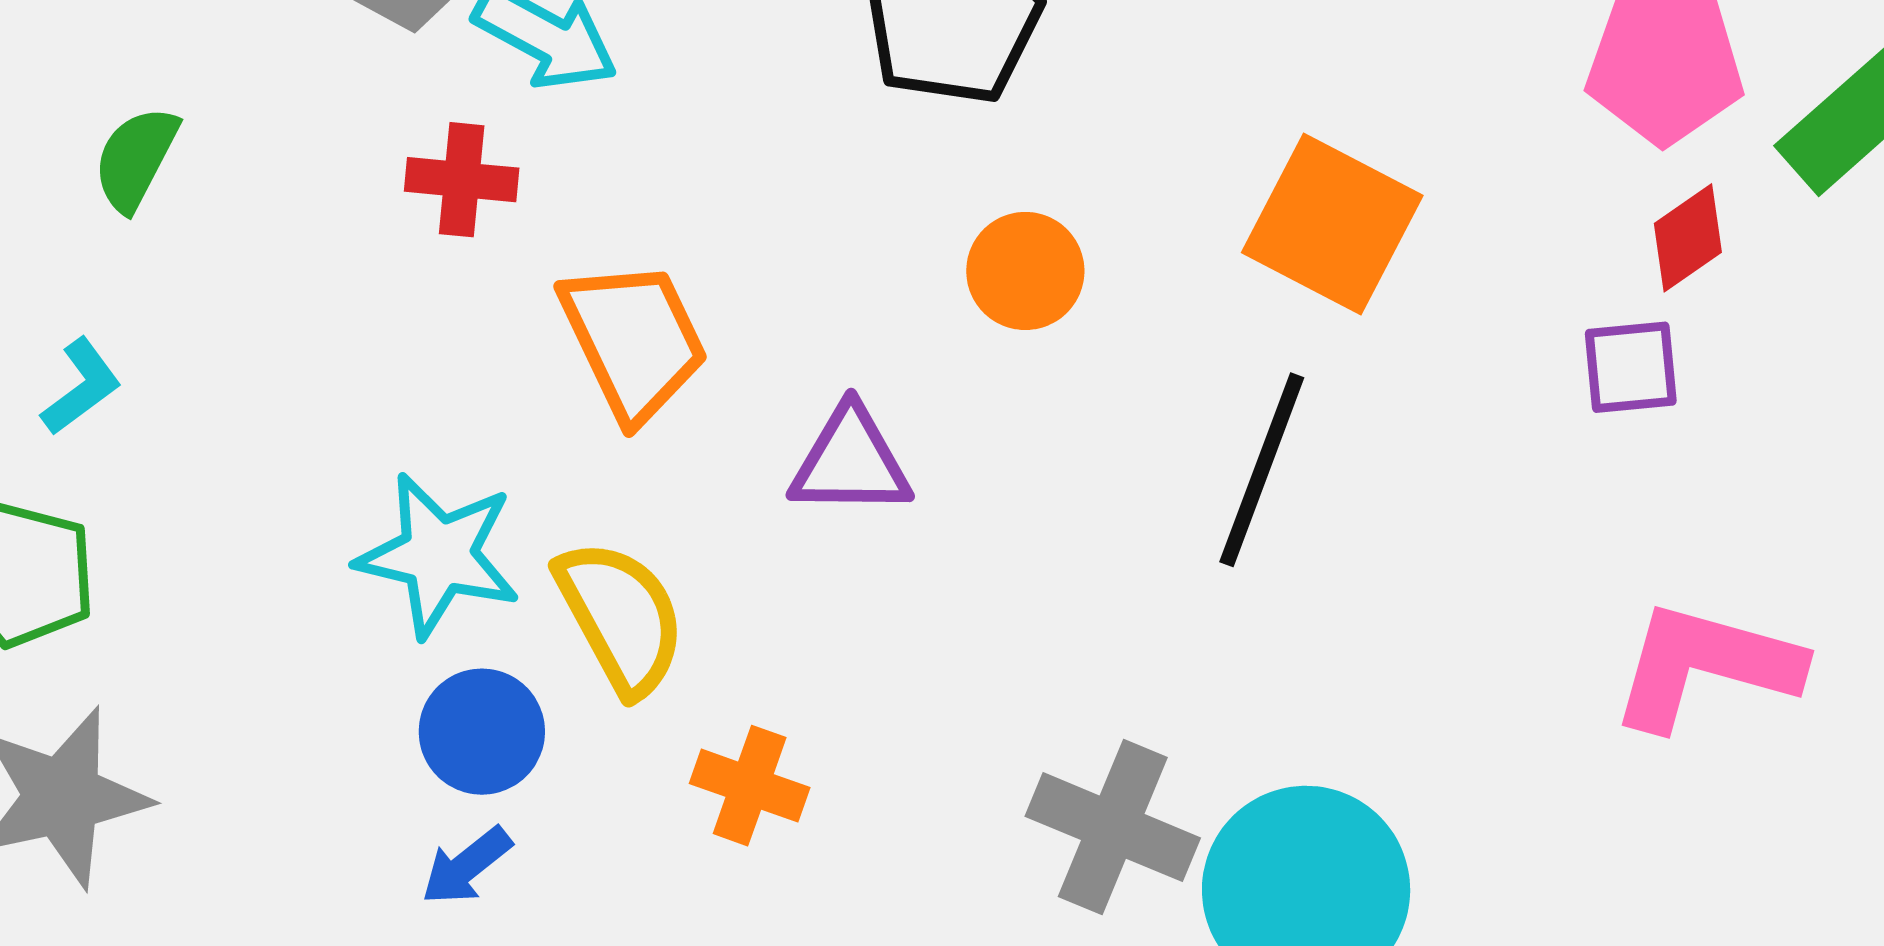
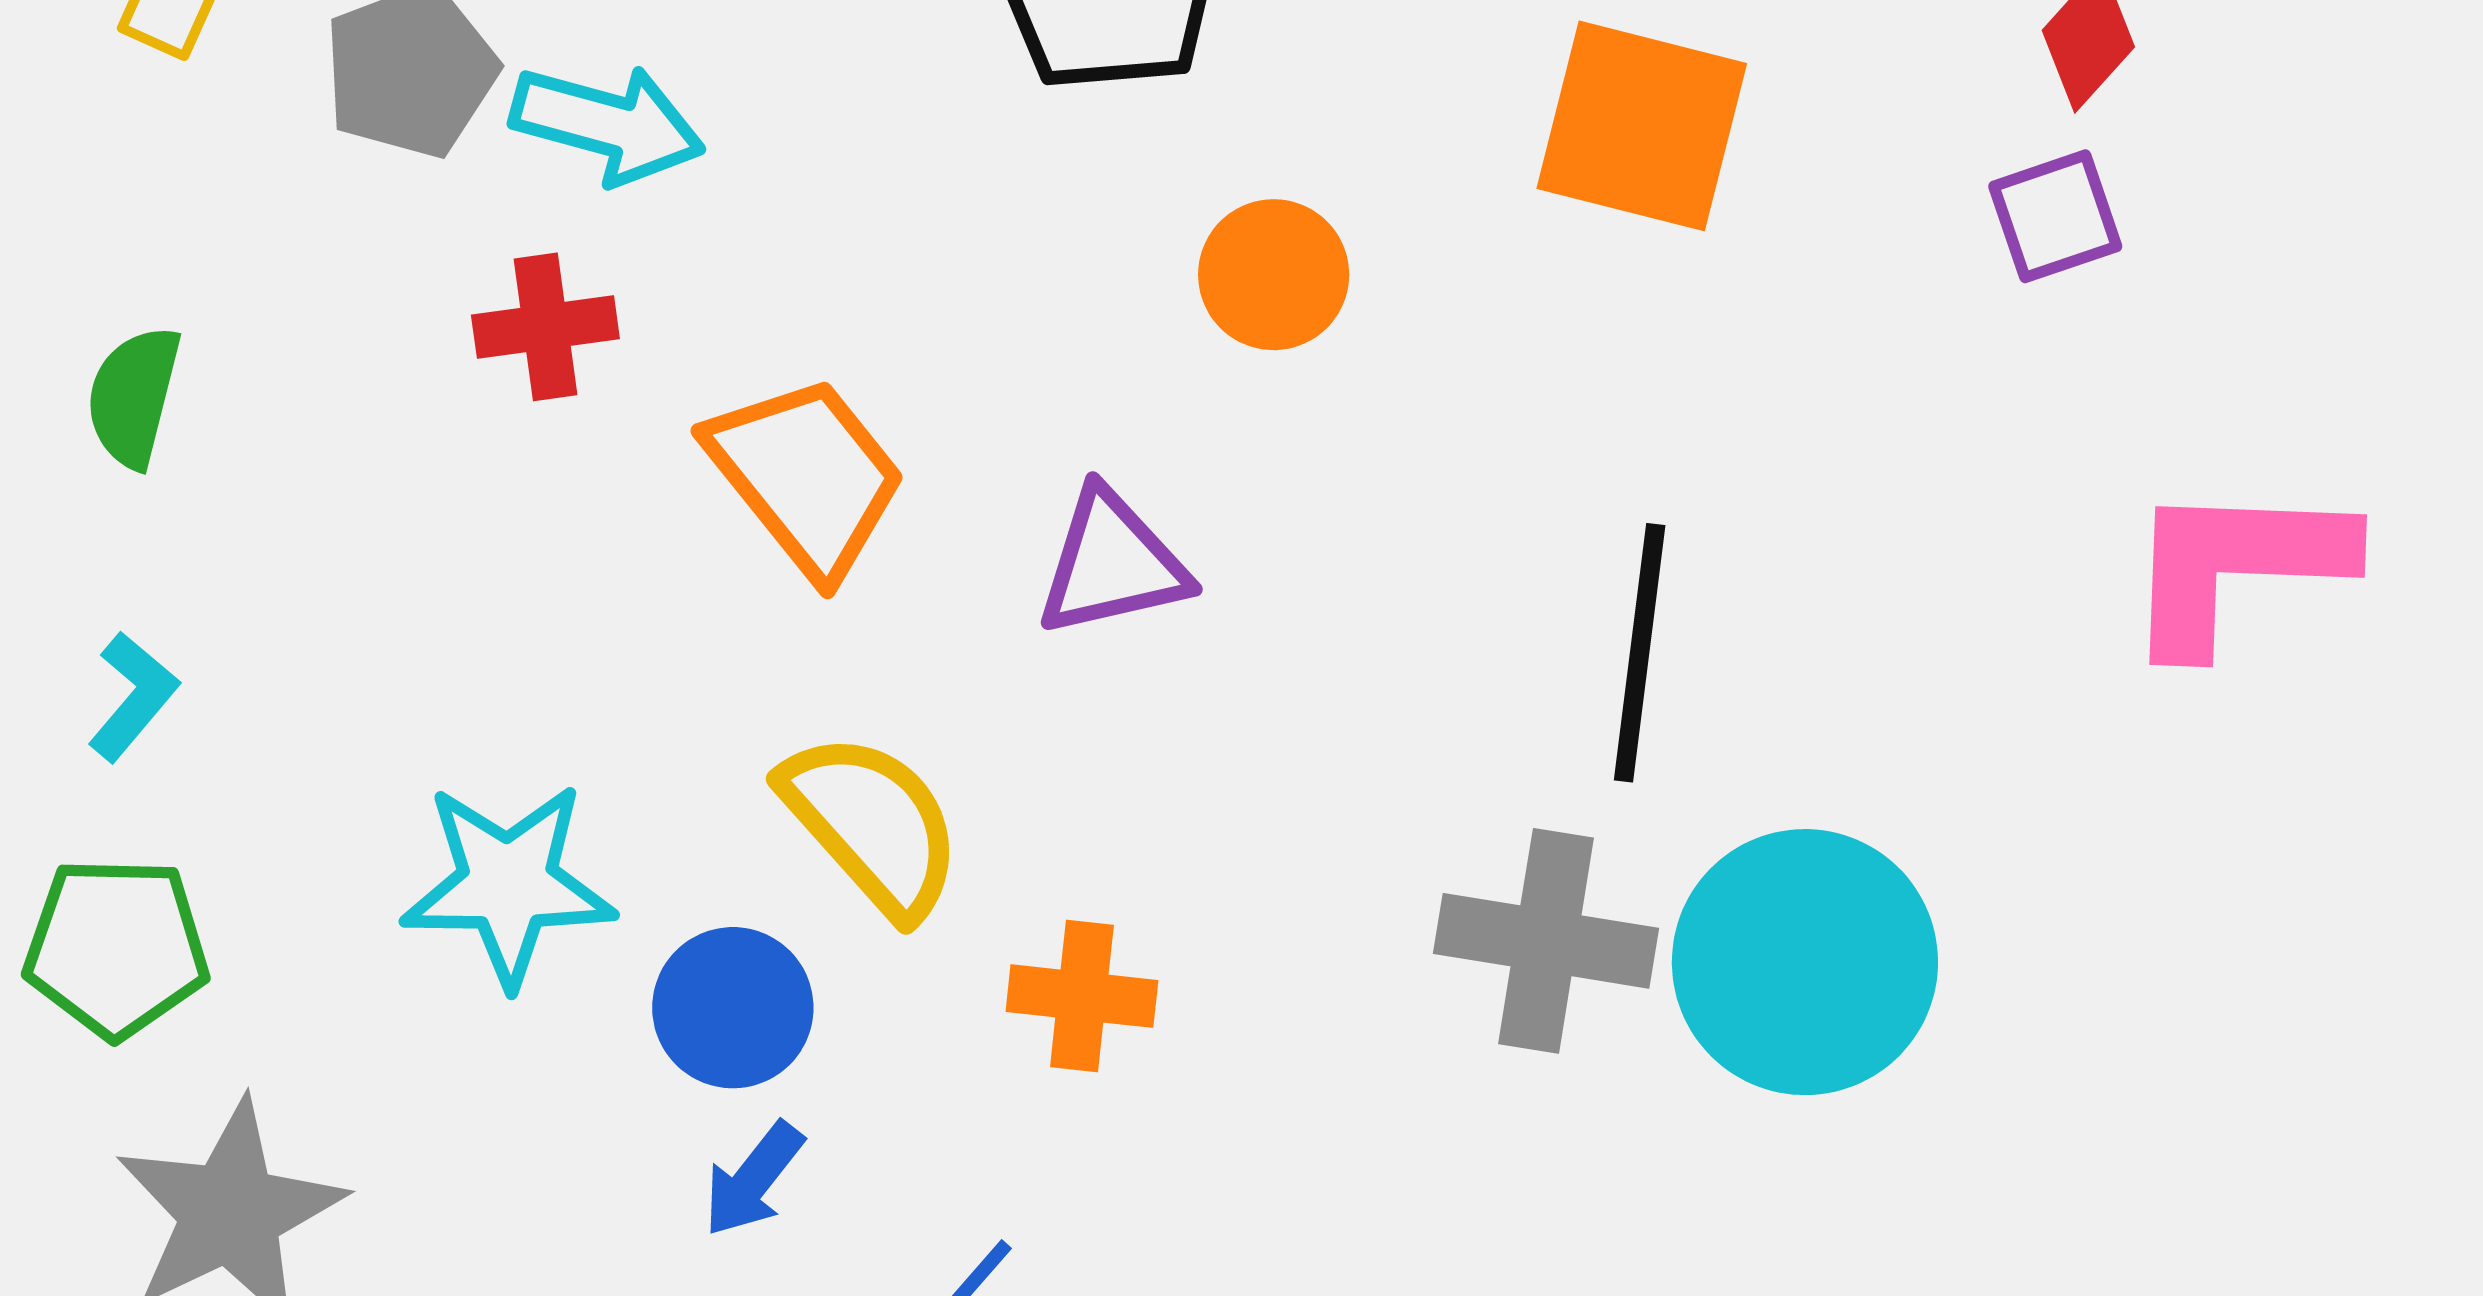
black line: (1262, 470) -> (1640, 653), moved
cyan star: (438, 555) -> (508, 884), moved

